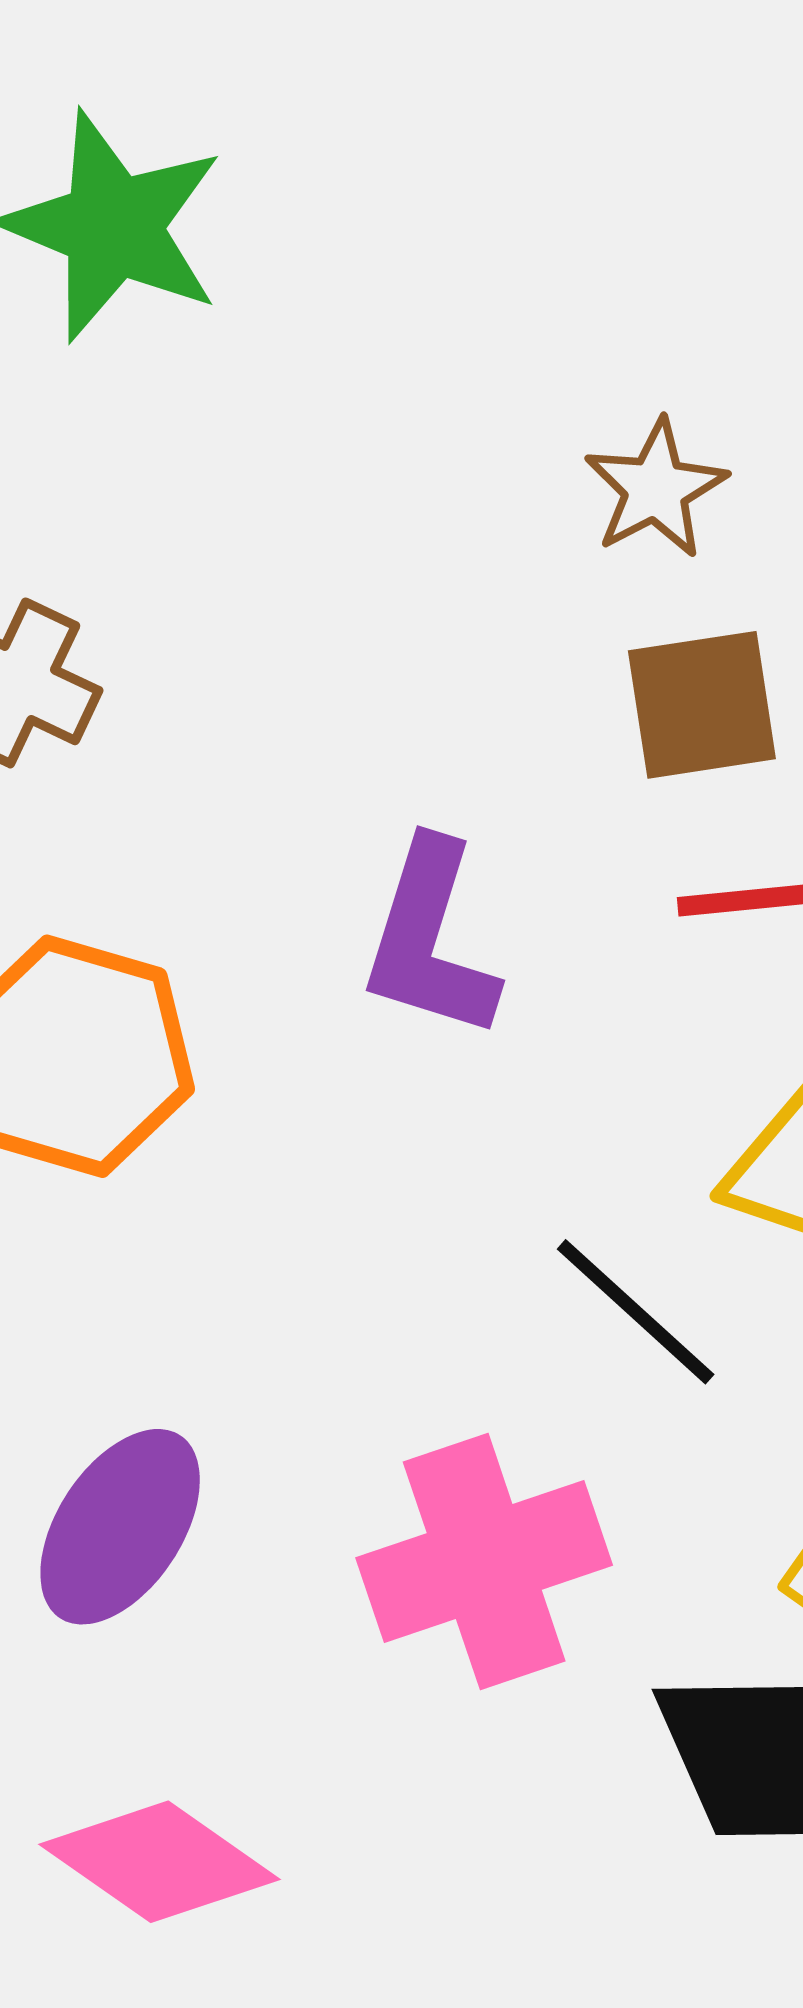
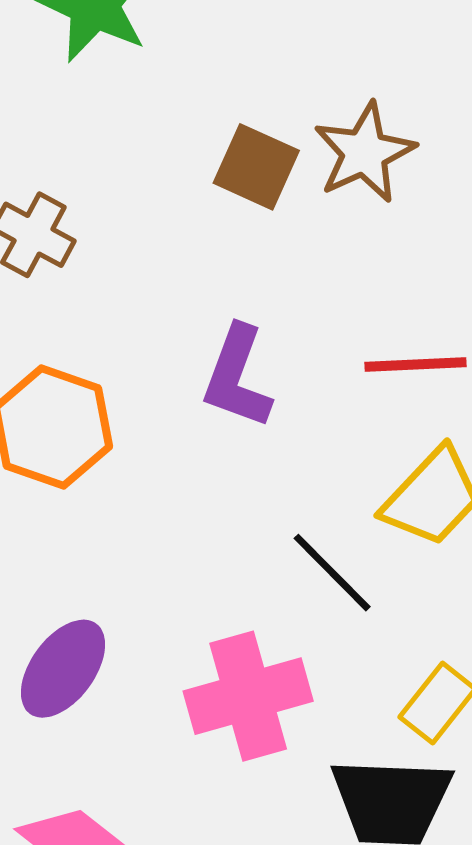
brown star: (656, 489) -> (364, 153), size x1.4
brown square: (702, 705) -> (256, 167), moved, turned 30

